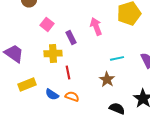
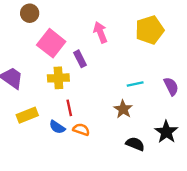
pink square: (47, 24) -> (51, 43), size x1.6
pink arrow: (96, 26) -> (100, 32), moved
red line: (68, 72) -> (69, 108), moved

